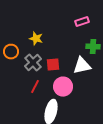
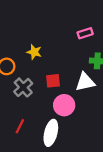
gray cross: (33, 63) -> (23, 87), moved
red line: (35, 87) -> (20, 126), moved

